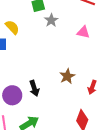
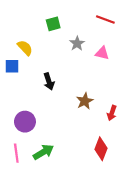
gray star: (51, 20) -> (77, 43), moved
black arrow: (34, 88) -> (49, 81), moved

